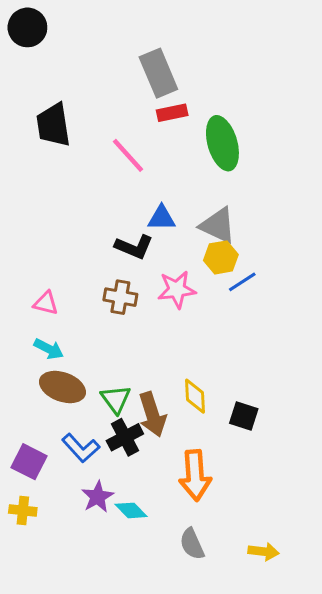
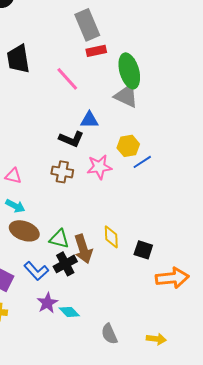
gray triangle: (218, 225) -> (126, 96), moved
green triangle: (116, 399) -> (59, 239), turned -40
orange arrow: (195, 475) -> (172, 278), moved, turned -92

